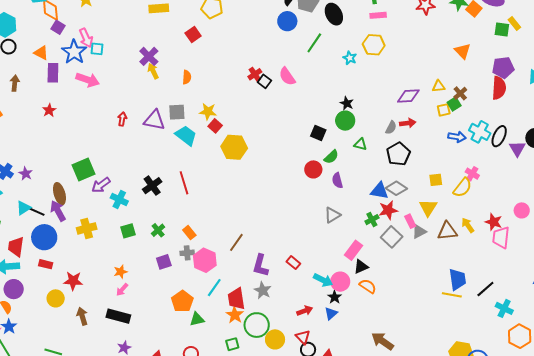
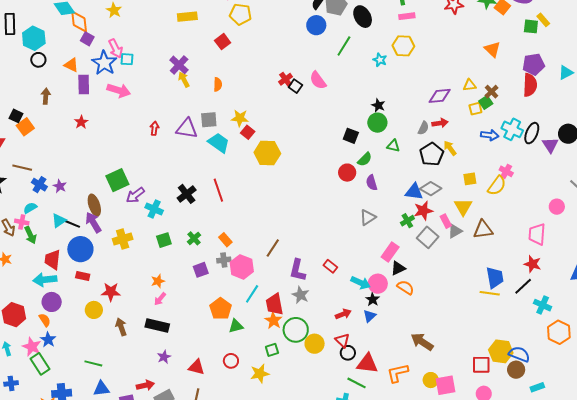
red star: (494, 222) -> (533, 264), moved
yellow arrow: (468, 225) -> (450, 148), moved

